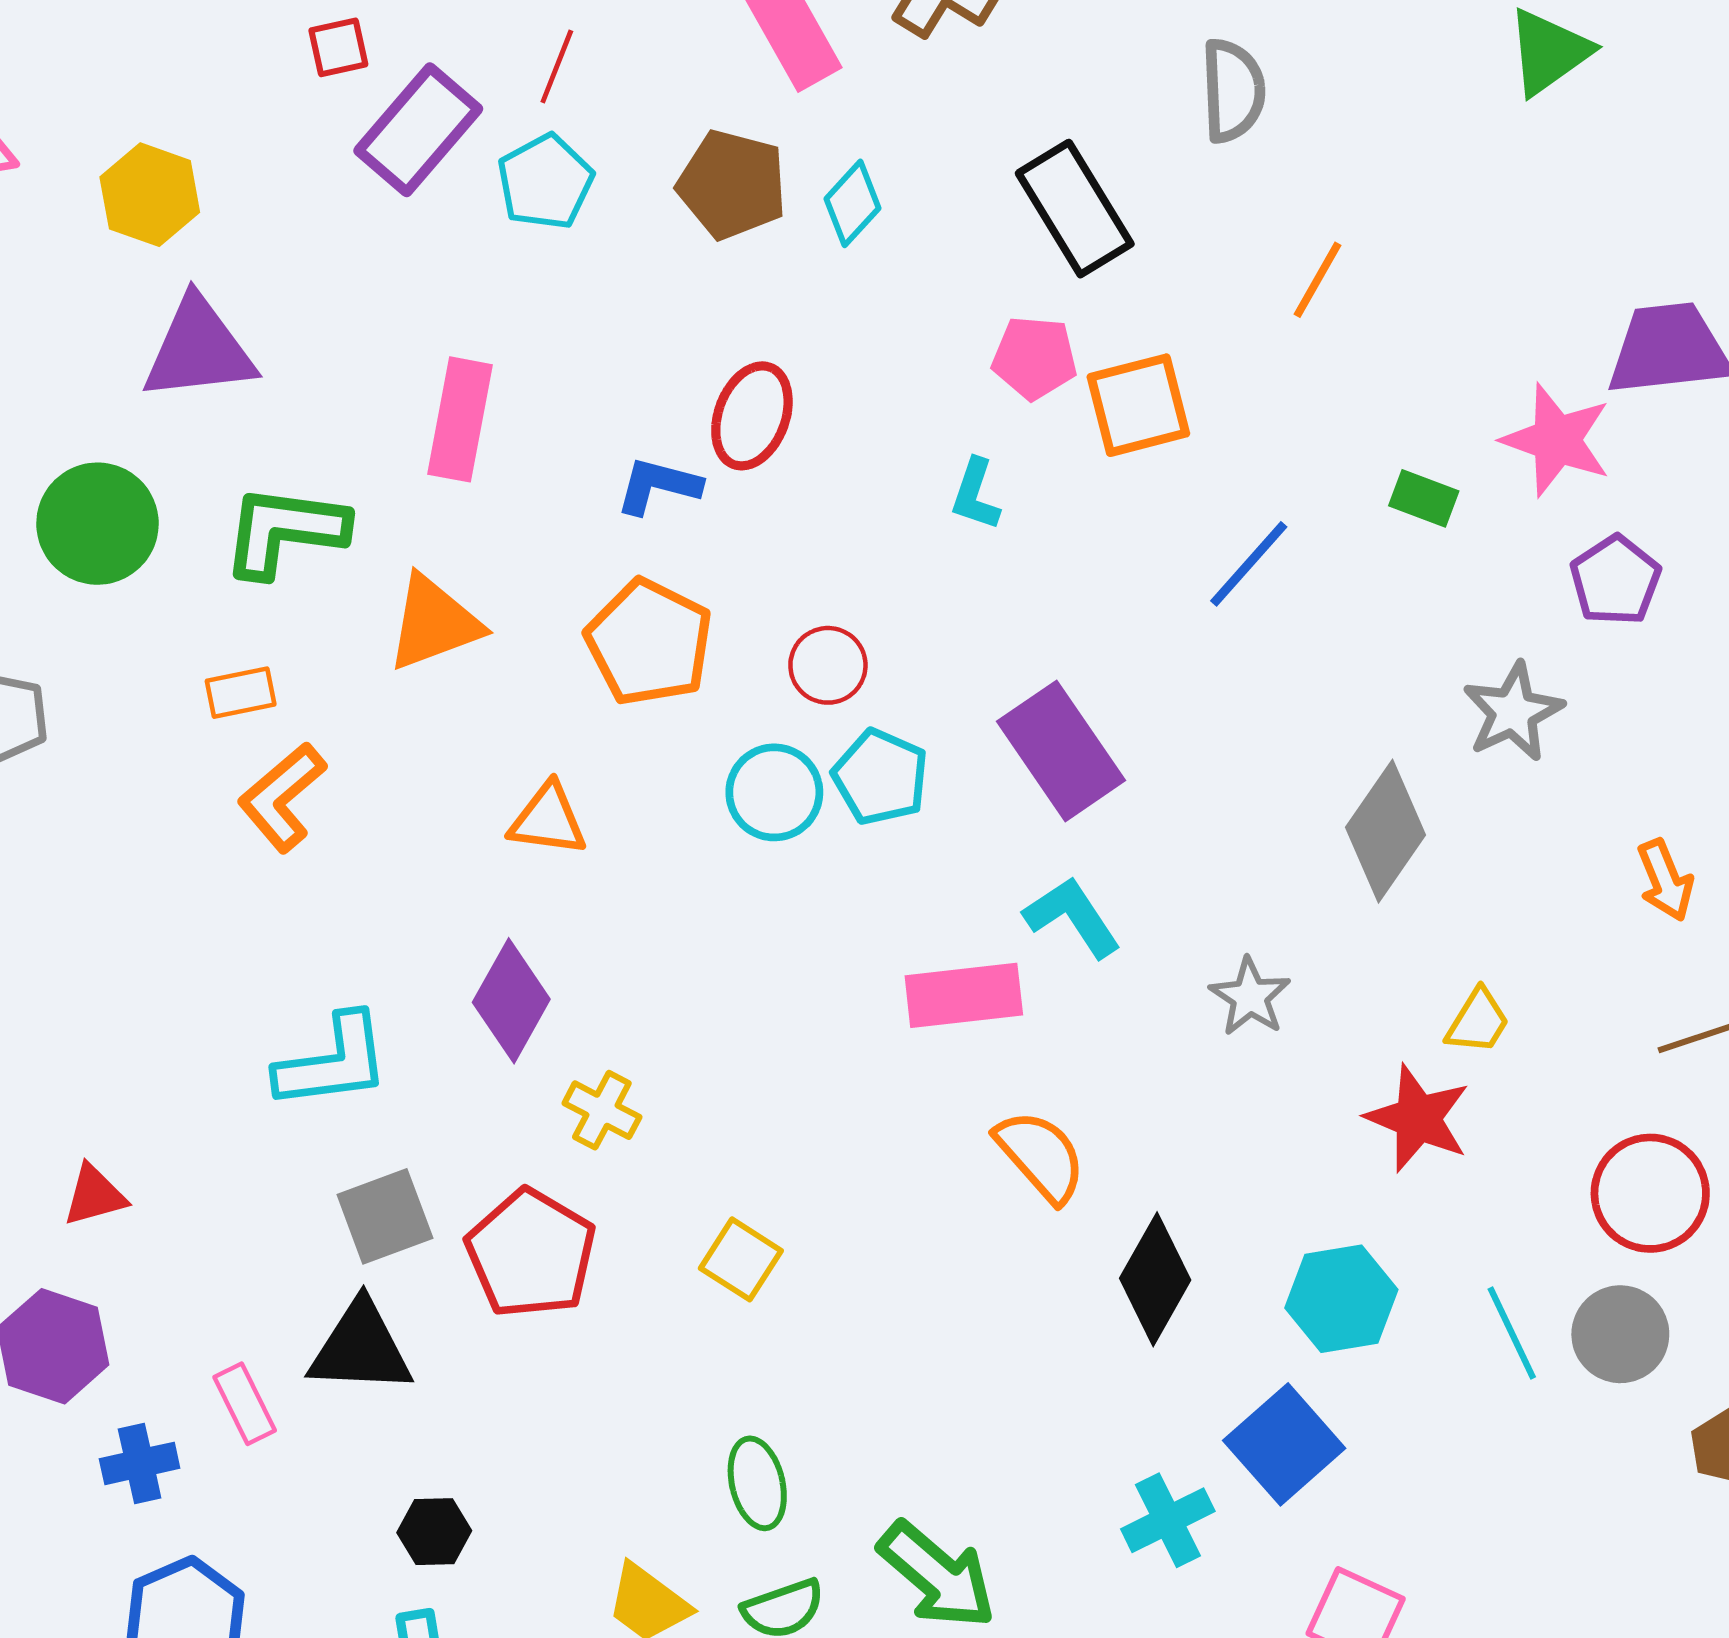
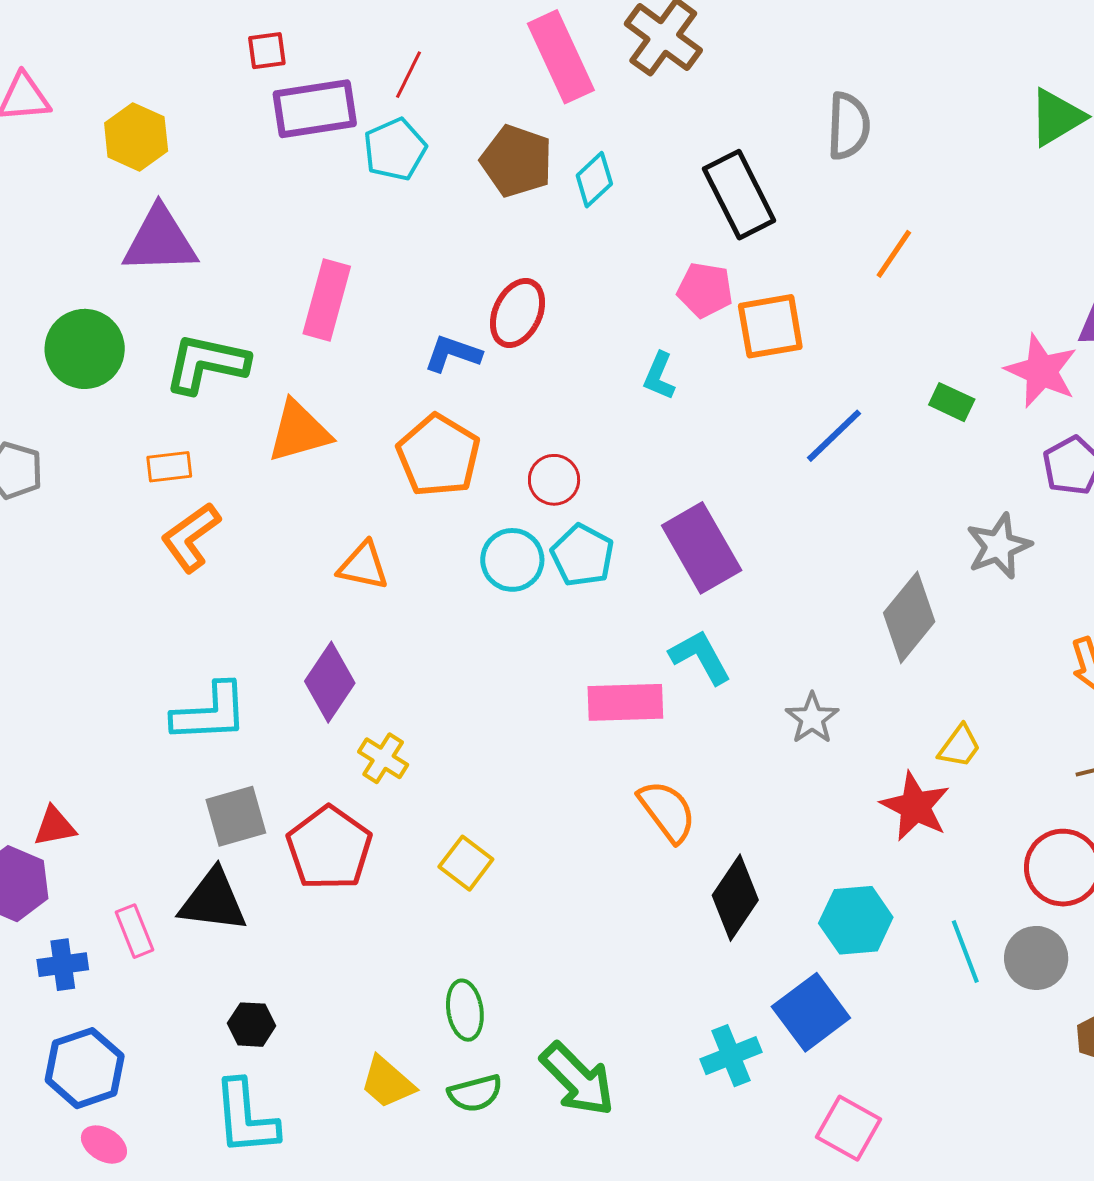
purple rectangle: (418, 130) -> (315, 109), turned 36
red triangle: (95, 1195) -> (55, 826), moved

